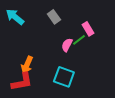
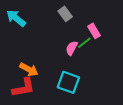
gray rectangle: (54, 17) -> (65, 14), moved
orange arrow: (27, 65) -> (29, 69), turned -84

